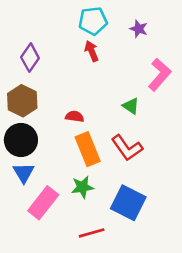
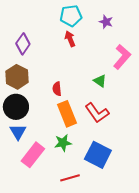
red semicircle: (75, 116) -> (57, 89), turned -104

